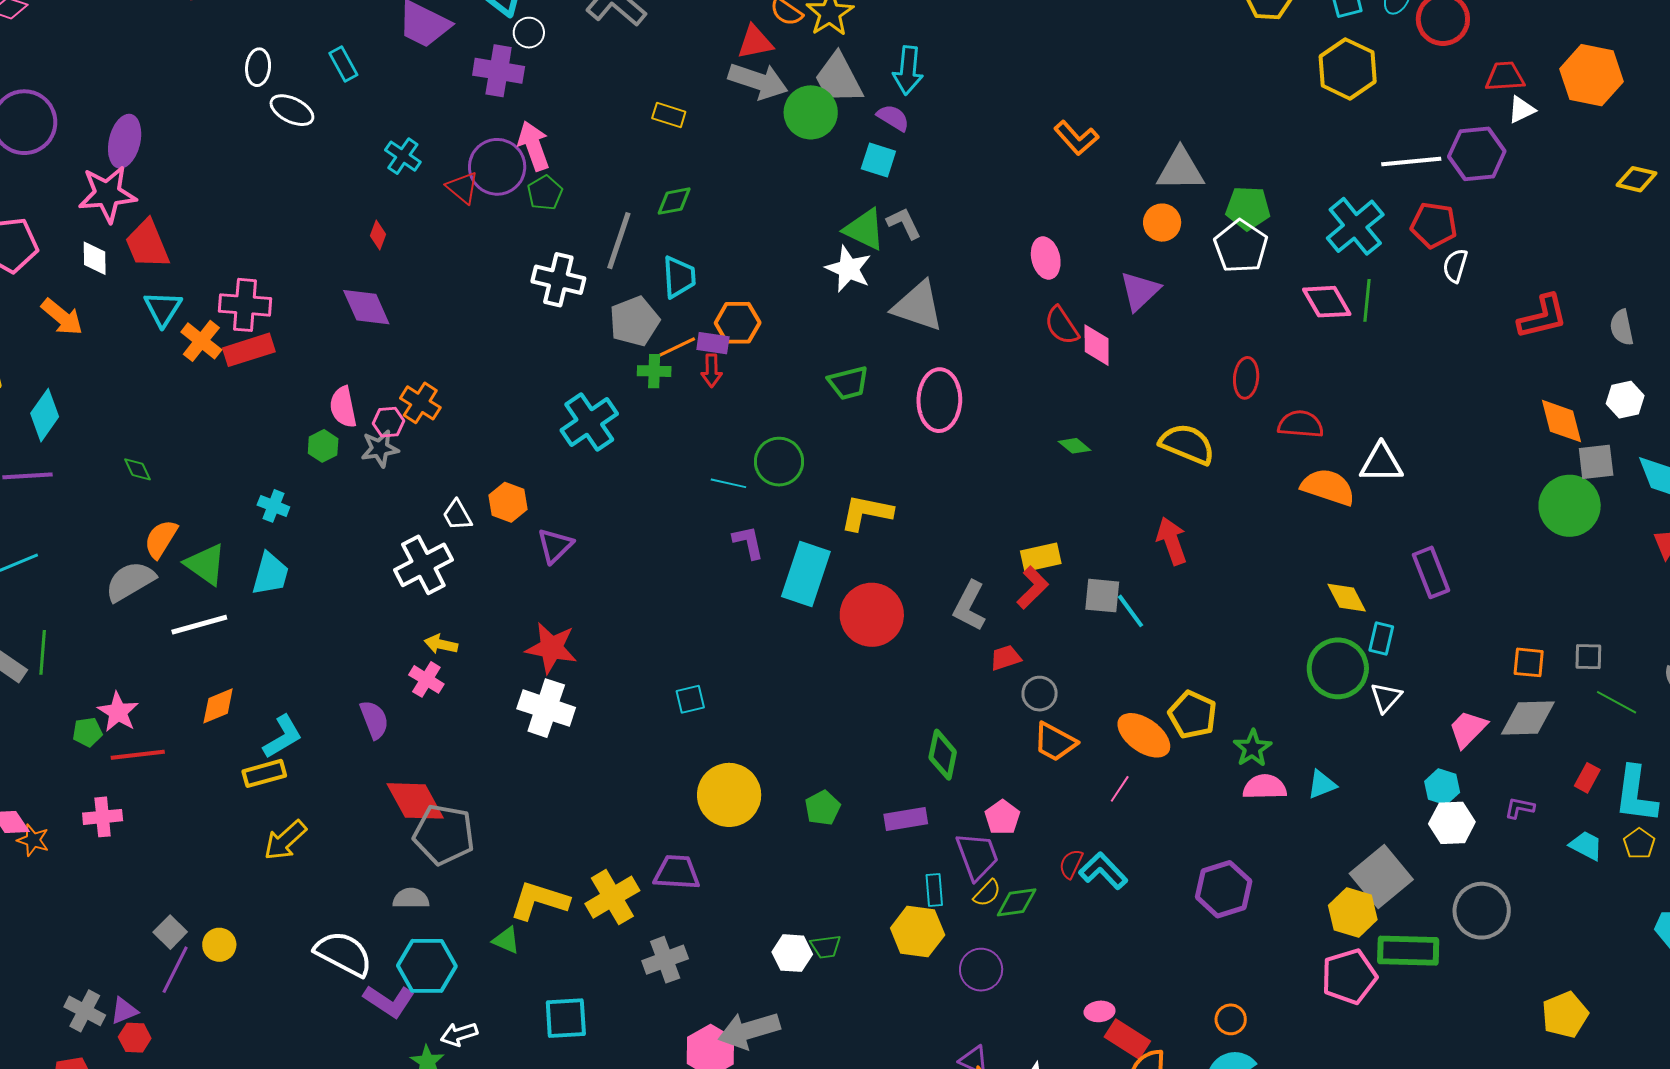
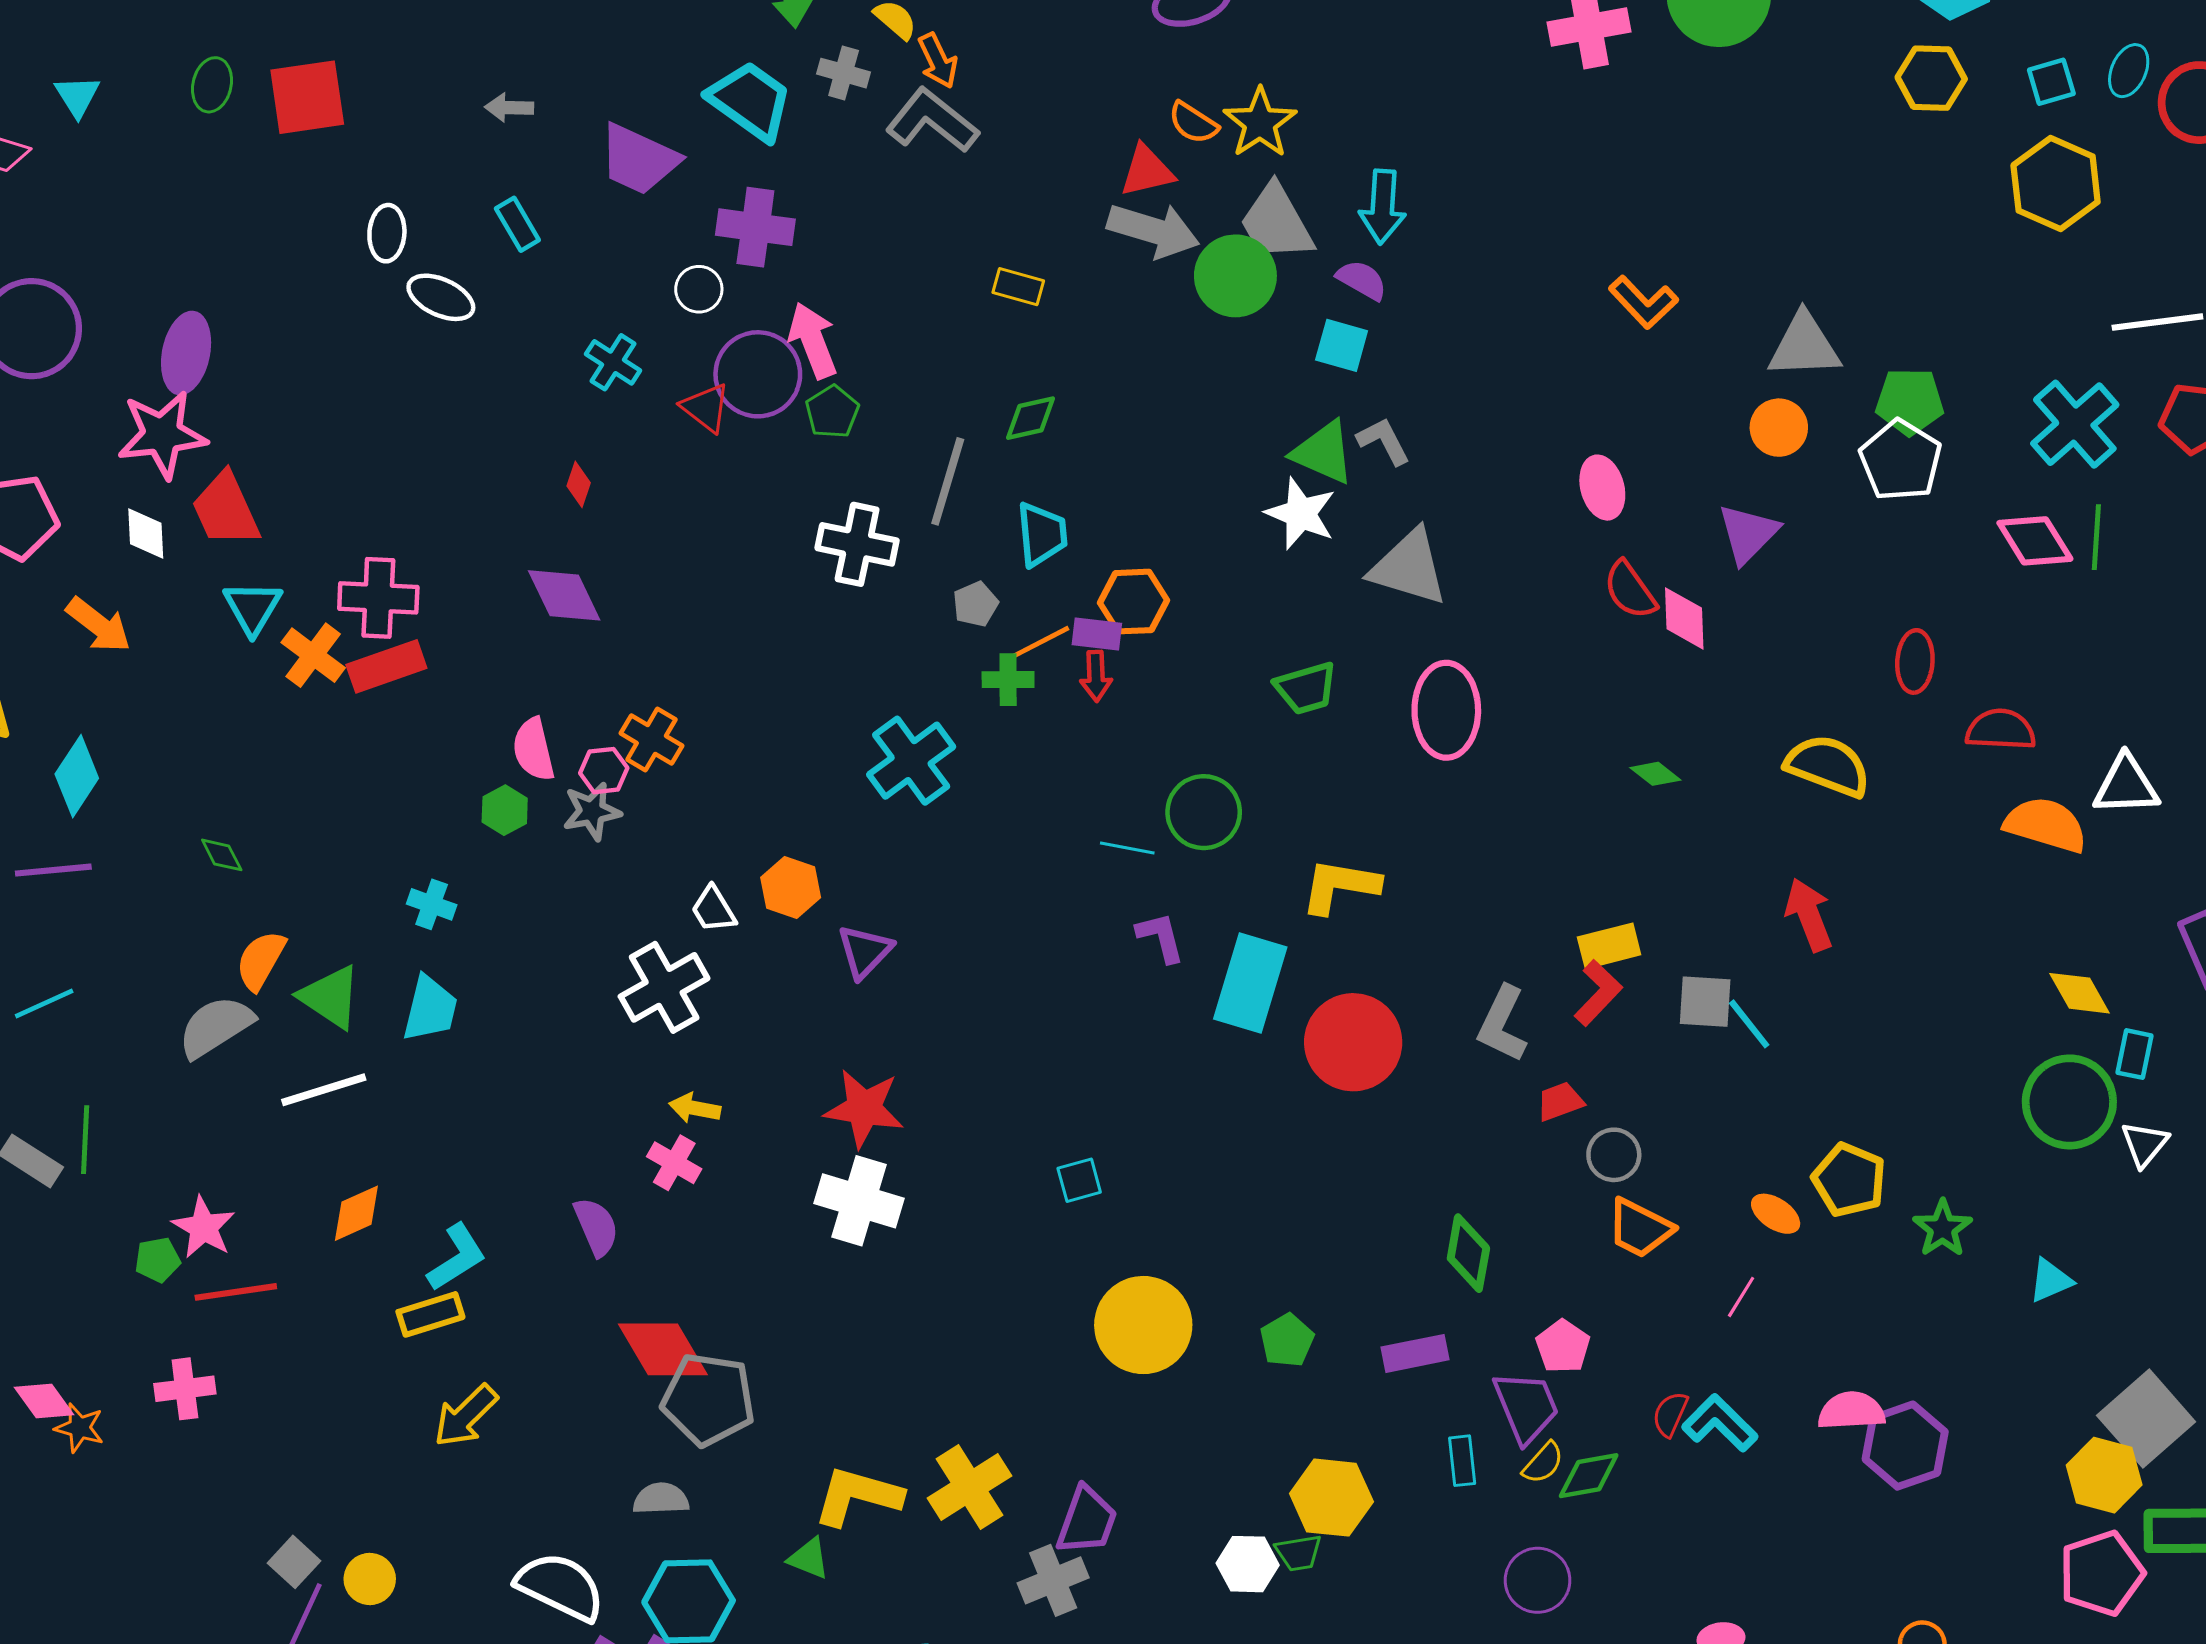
white circle: (529, 33) -> (699, 289), moved
gray pentagon: (634, 321) -> (976, 604), size x0.6
orange ellipse: (1144, 735) -> (1776, 1214), size x0.6
pink semicircle: (1265, 787) -> (1851, 1411), moved
purple trapezoid: (677, 872) -> (1087, 1521), moved, turned 108
yellow hexagon: (918, 932) -> (1331, 1498), moved

